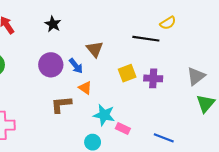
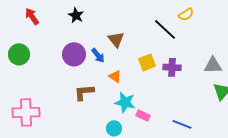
black line: (146, 39) -> (165, 29), turned 35
gray triangle: (196, 76) -> (213, 65), turned 36
orange triangle: (85, 88) -> (115, 76), moved

